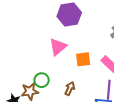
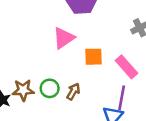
green circle: (42, 80) -> (50, 88), moved

